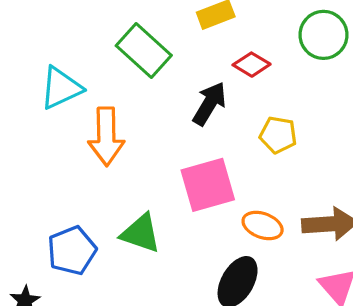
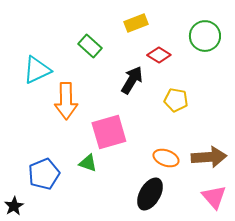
green rectangle: (144, 51) -> (90, 46), size x0.7
pink square: (208, 185) -> (109, 132), moved
green triangle: (141, 233) -> (88, 163), size x0.7

